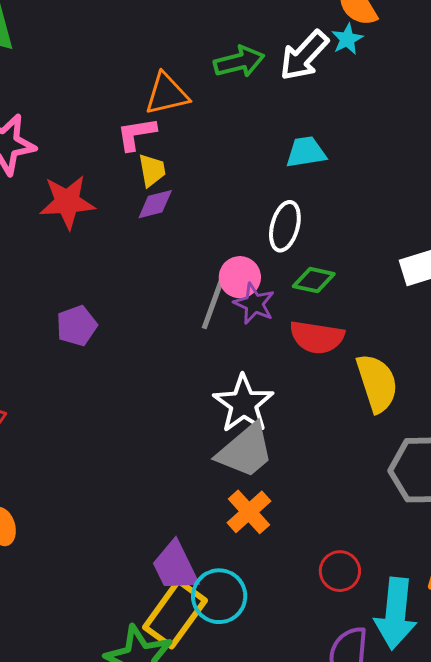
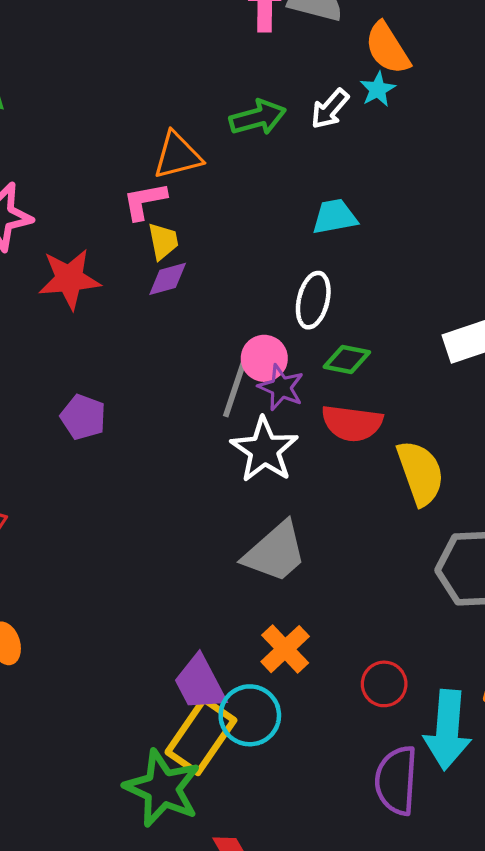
white arrow: (304, 56) -> (330, 109), size x0.7
purple pentagon: (77, 326) -> (83, 417), turned -30
white star: (244, 404) -> (264, 450), moved
orange cross: (249, 512) -> (285, 649), moved

